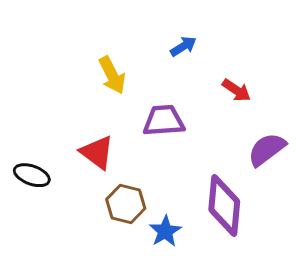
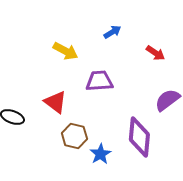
yellow arrow: (112, 75) -> (65, 51), turned -35
red arrow: (236, 90) -> (155, 53), moved

